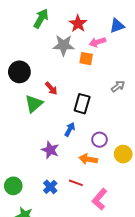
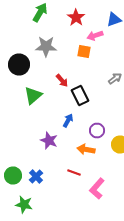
gray star: (64, 45) -> (46, 46), moved
red arrow: (51, 88) -> (62, 80), moved
black rectangle: (82, 104) -> (80, 96), turned -42
blue cross: (50, 187) -> (36, 176), moved

